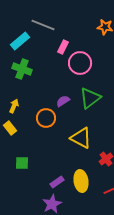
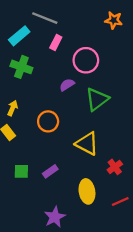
pink rectangle: (63, 47) -> (56, 42), moved
purple semicircle: (63, 101) -> (67, 85), moved
purple rectangle: (57, 182) -> (50, 171), moved

